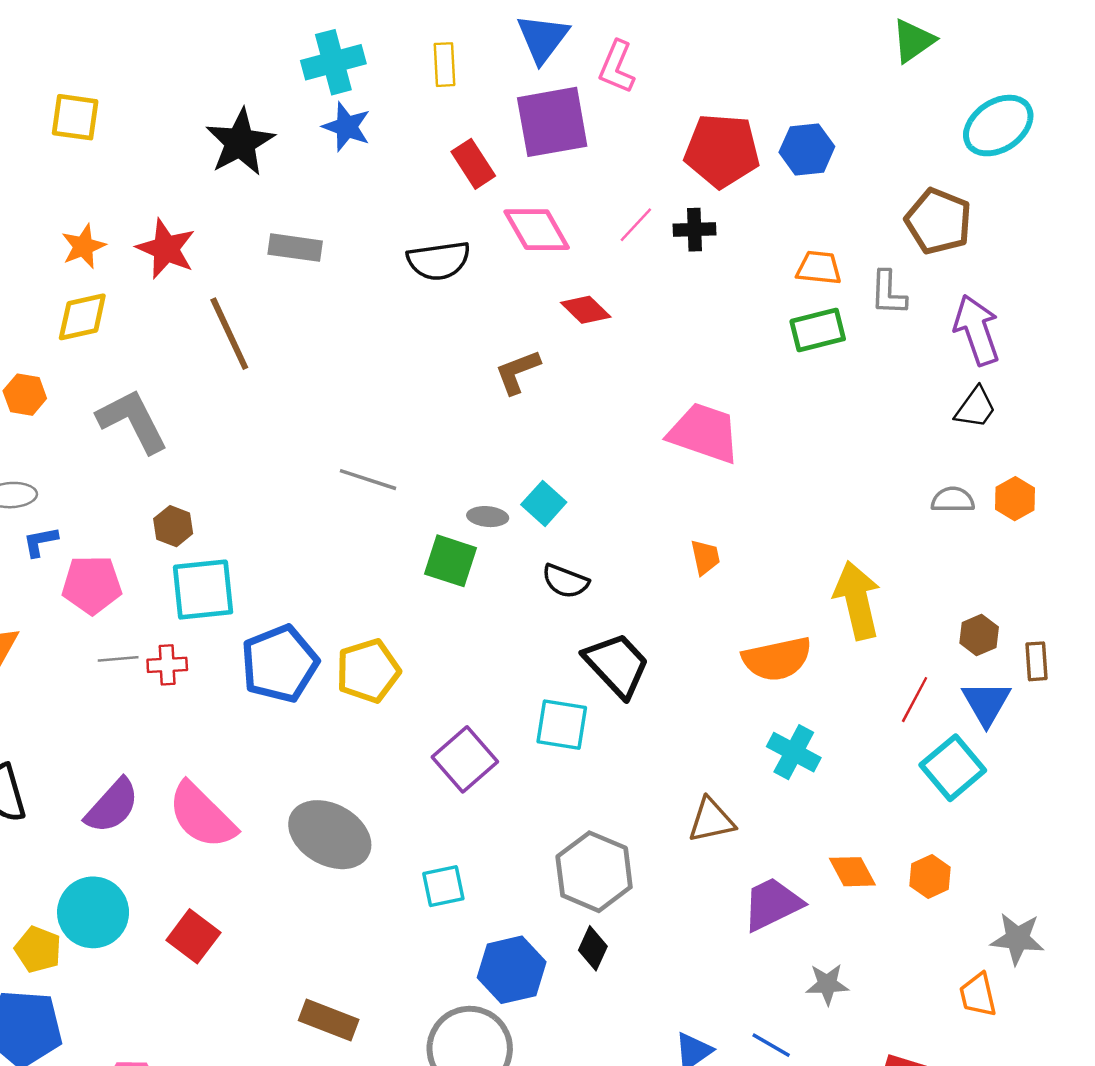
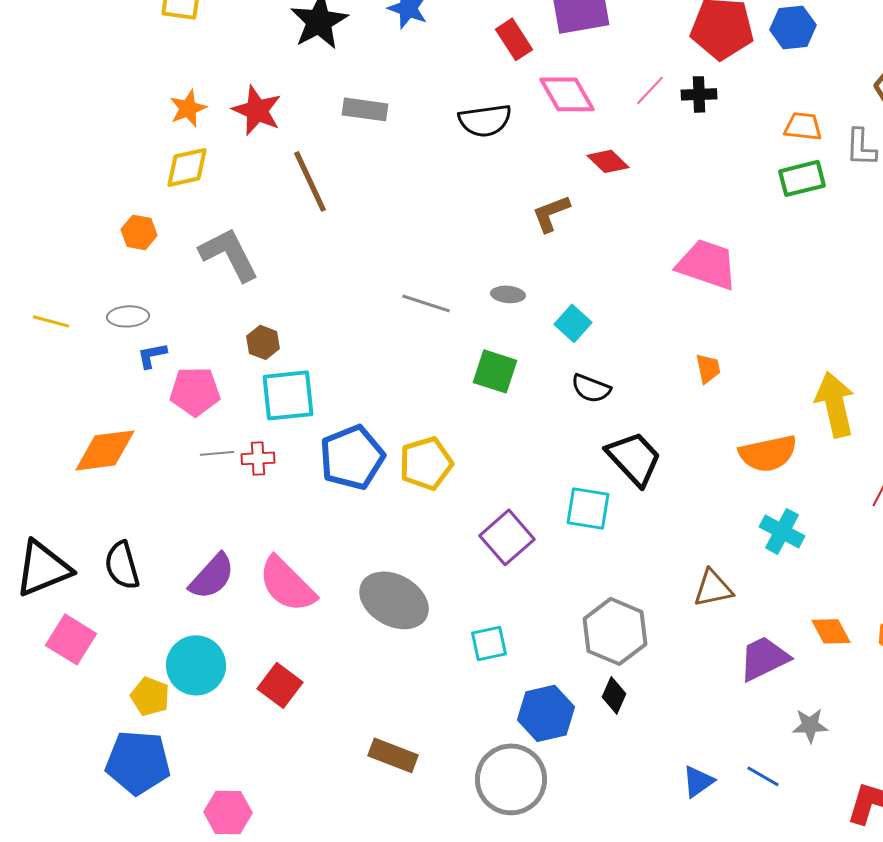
gray ellipse: (488, 517) -> (508, 294), moved

